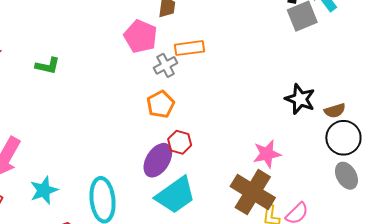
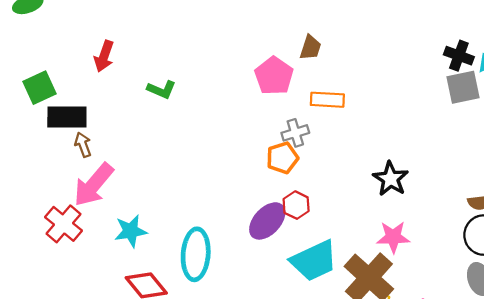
gray cross: (166, 65) -> (295, 133), moved
black star: (300, 99) -> (391, 179), moved
cyan trapezoid: (176, 195) -> (314, 261), moved

